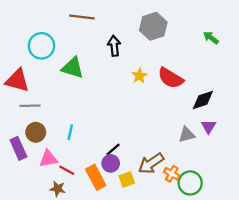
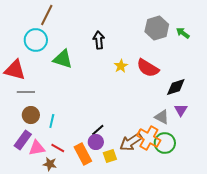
brown line: (82, 17) -> (47, 15), moved, turned -70
gray hexagon: (153, 26) -> (157, 28), moved
cyan line: (70, 132) -> (52, 121), moved
gray triangle: (187, 135) -> (162, 117), turned 42
purple rectangle: (18, 148) -> (23, 140), moved, turned 60
pink triangle: (48, 159) -> (37, 148), moved
orange cross: (172, 174) -> (149, 138), moved, size x1.6
green circle: (190, 183) -> (165, 143), moved

